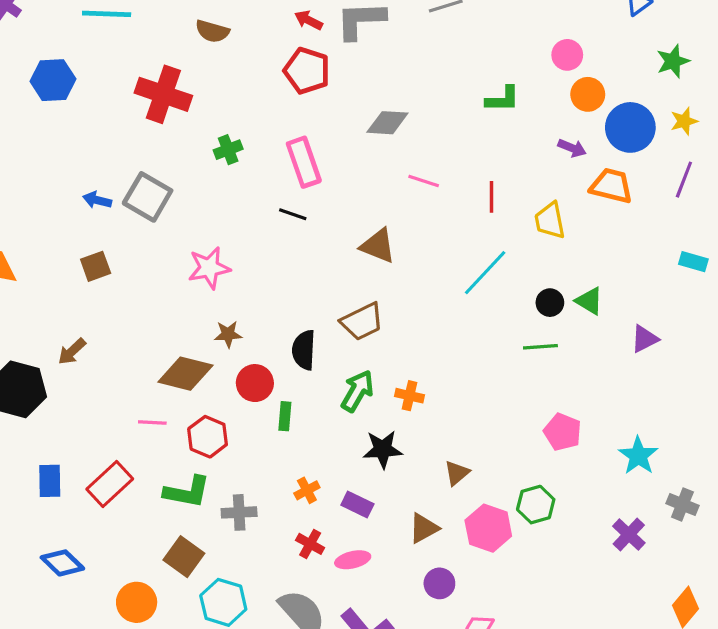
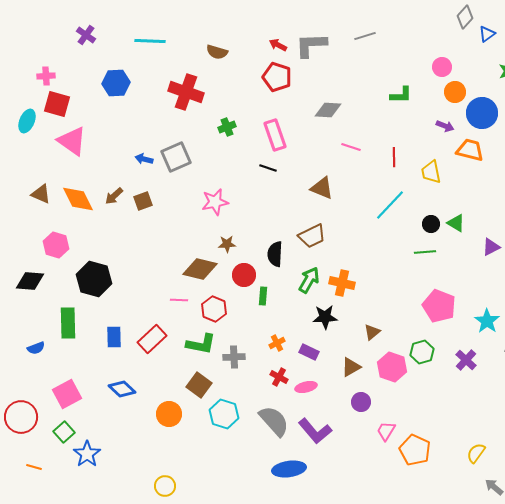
gray square: (148, 197) -> (176, 157), turned 36
brown arrow: (72, 351) -> (114, 196), moved
orange cross: (409, 396) -> (342, 283), size x1.4
pink pentagon: (563, 432) -> (439, 306), size x1.4
purple cross: (629, 534) -> (466, 360), moved

